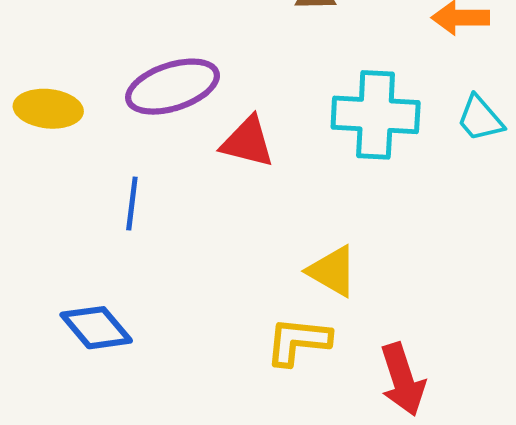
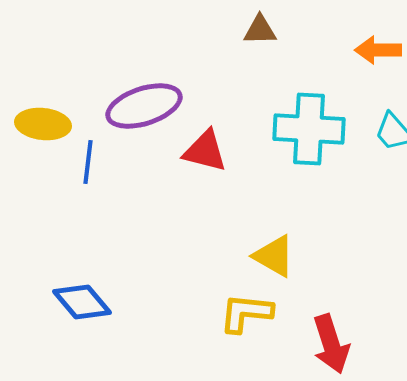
blue line: (132, 203) -> (88, 162), moved

